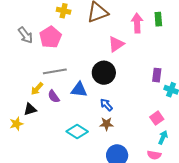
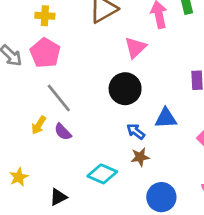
yellow cross: (64, 11) -> (45, 16), moved
gray line: (55, 71) -> (59, 98), turned 70
blue triangle: (79, 90) -> (166, 118), moved
black triangle: (30, 109) -> (58, 197), moved

